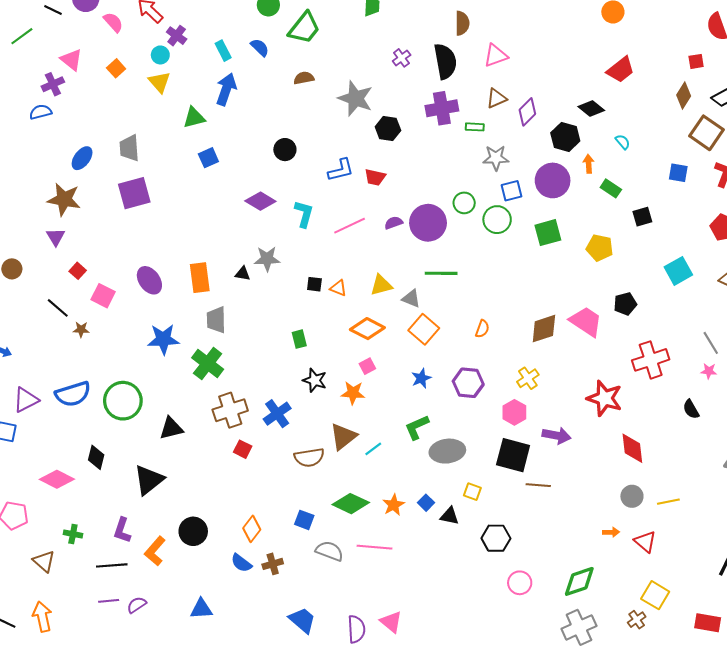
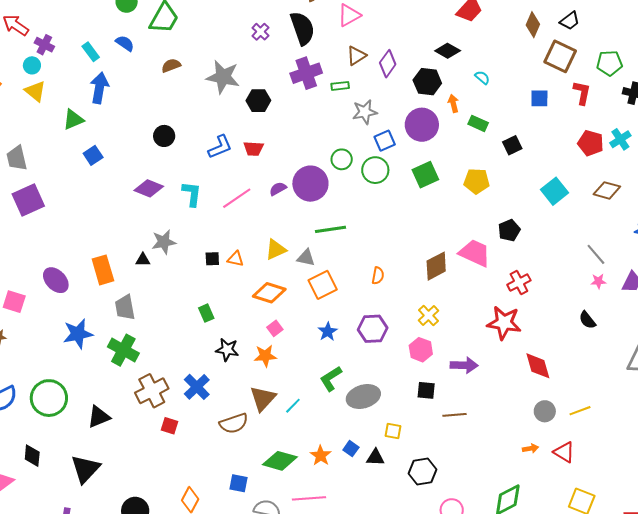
orange square: (424, 329) -> (323, 285), turned 32
red cross: (651, 360) -> (519, 283), moved, size x0.7
black square: (513, 455) -> (426, 390), size x0.6

